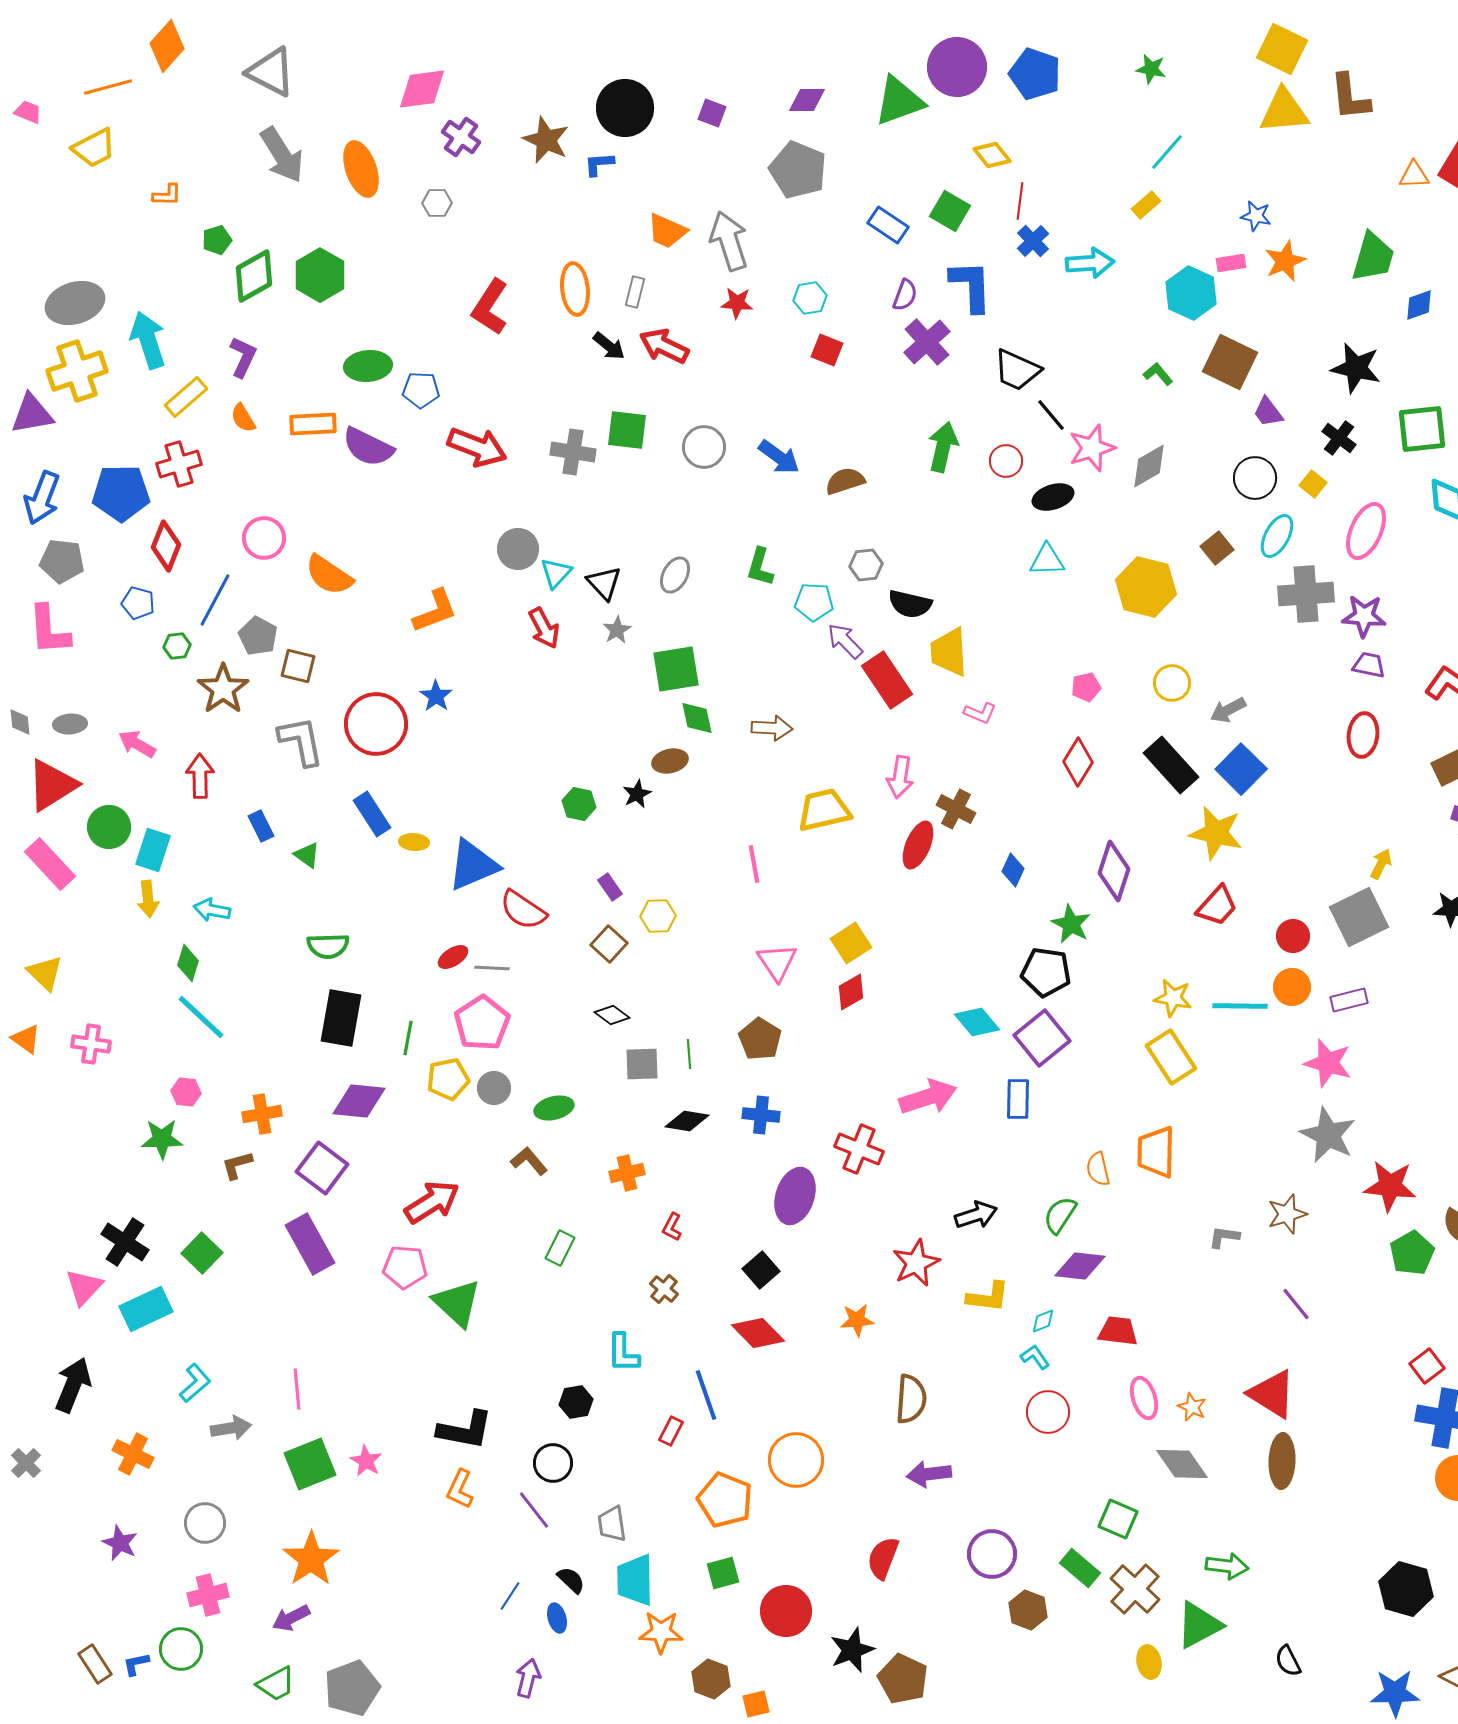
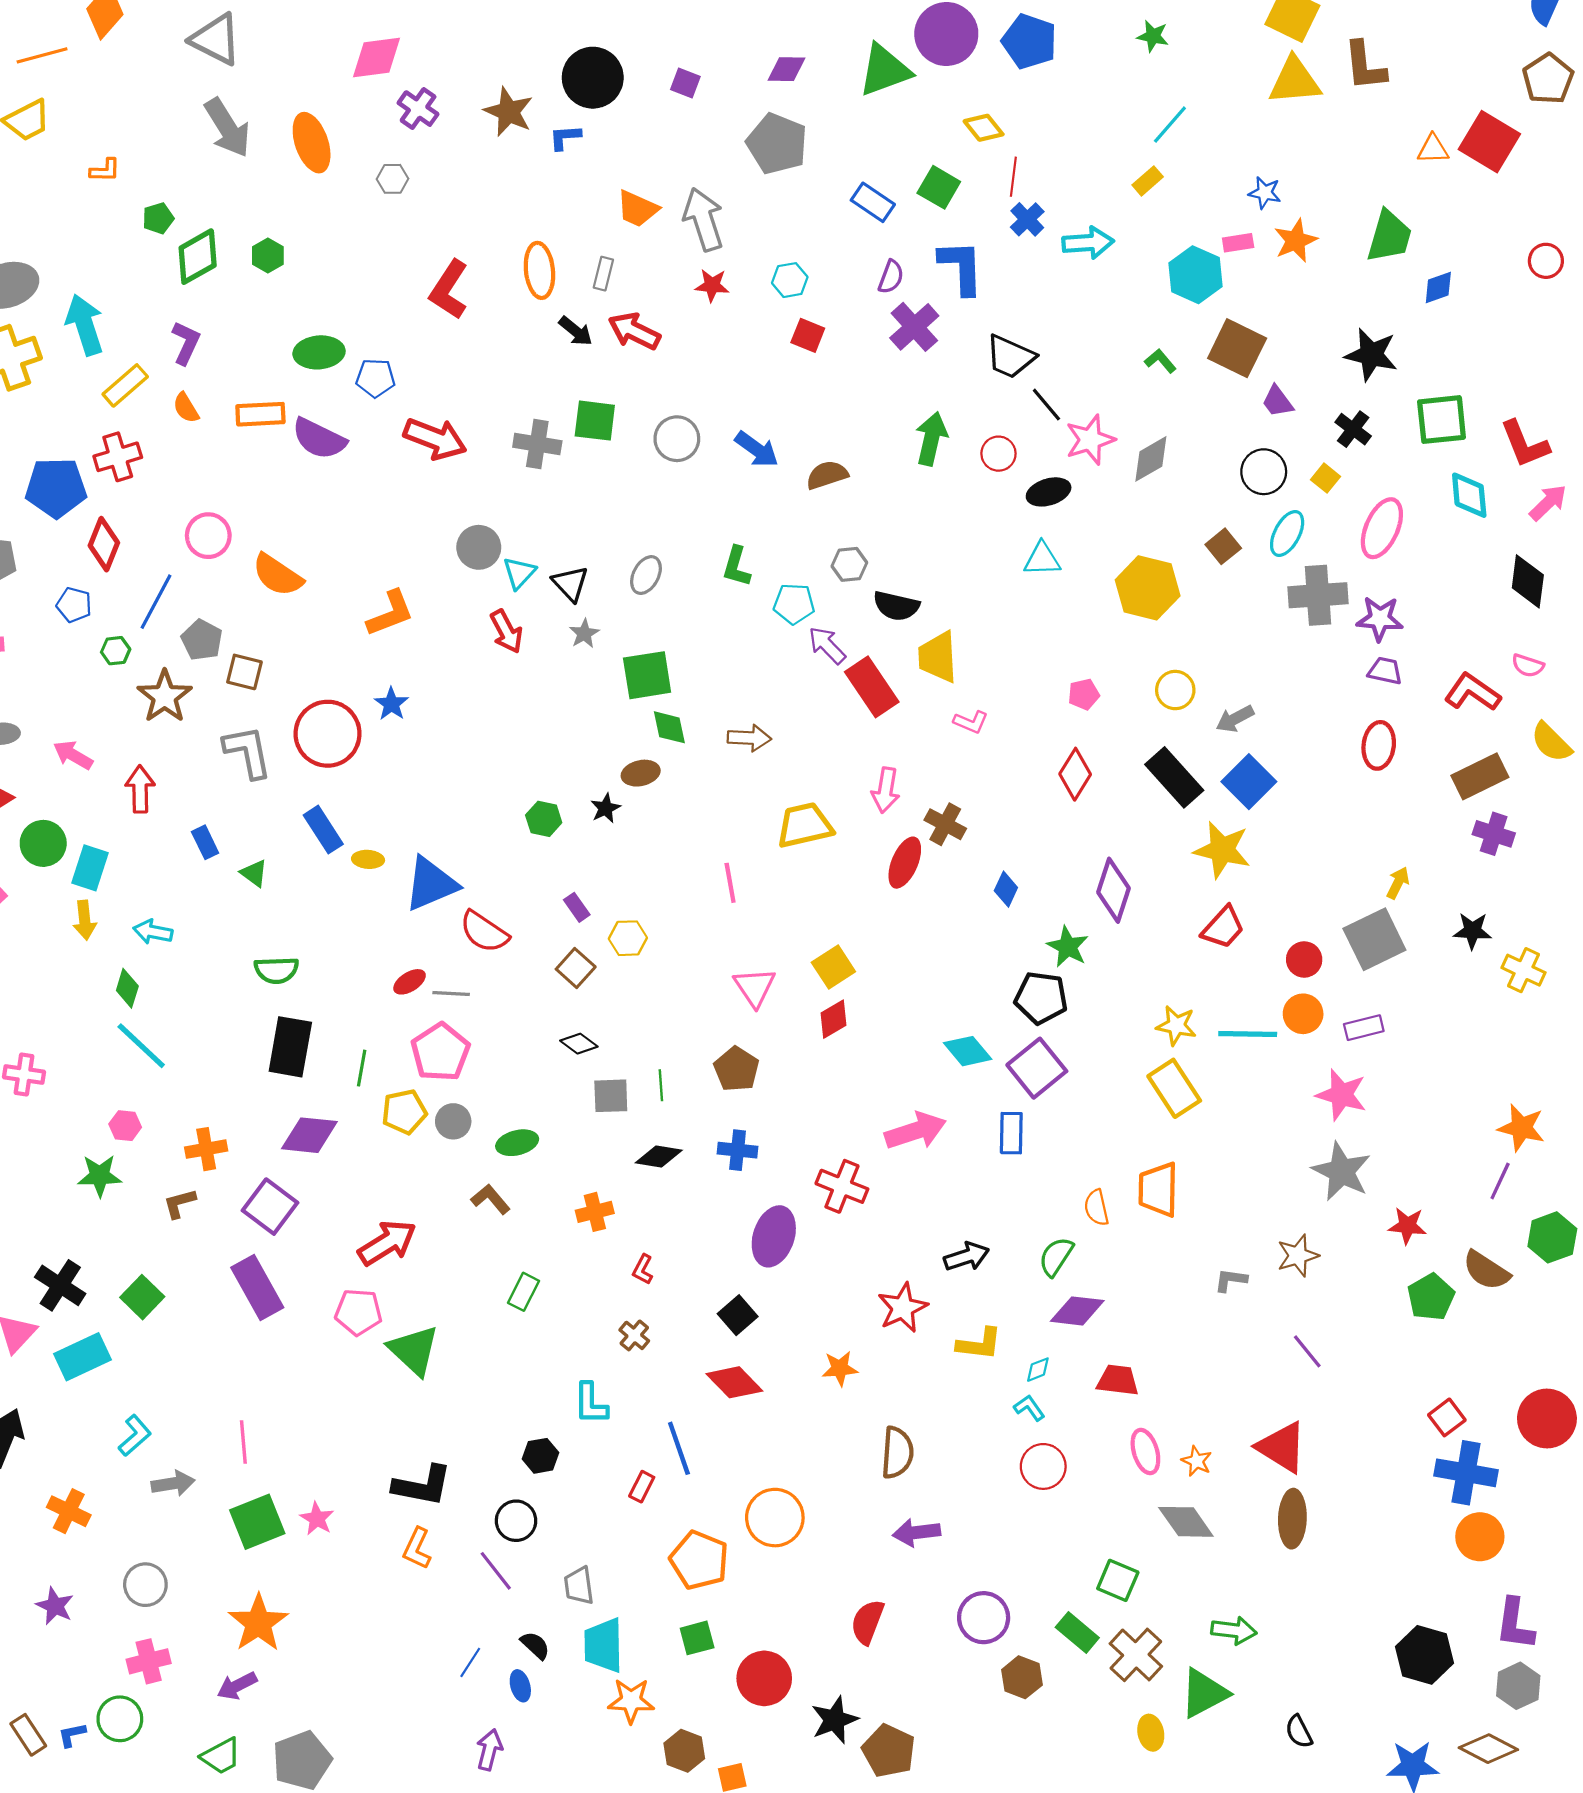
green hexagon: (320, 275) -> (268, 256), size x0.6
red star: (1390, 1186) -> (1407, 1226), size x0.7

